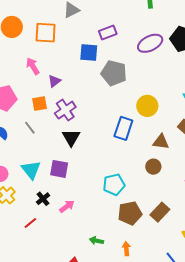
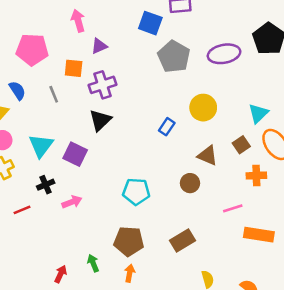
purple ellipse: (150, 43) -> (224, 54), moved
blue rectangle: (123, 128) -> (167, 127), size x0.6
brown pentagon: (130, 213) -> (129, 241), moved
green arrow: (96, 241) -> (93, 263), moved, turned 40

